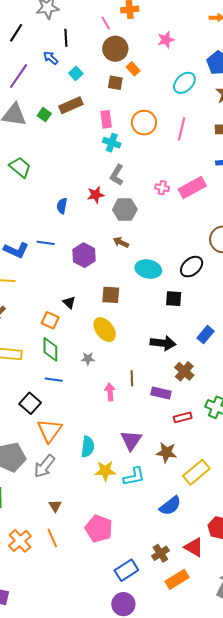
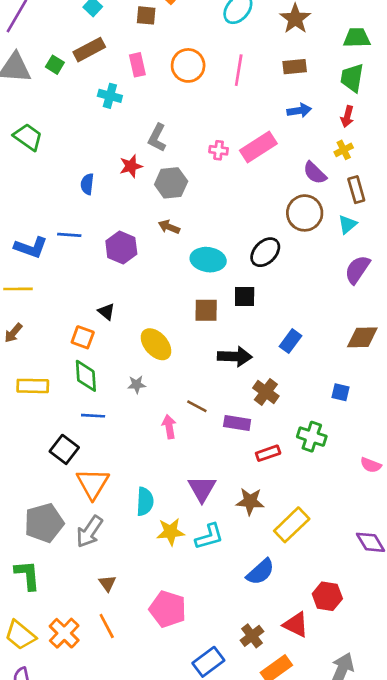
cyan cross: (112, 143) -> (110, 96), moved
brown square: (111, 295) -> (206, 310), moved
brown line: (132, 378) -> (197, 406), turned -56

